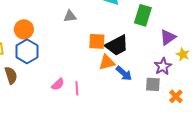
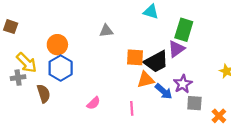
purple triangle: (168, 37) -> (176, 49), moved
purple star: (163, 66) -> (183, 84), moved
pink line: (77, 88) -> (132, 108), moved

